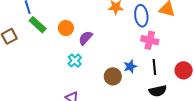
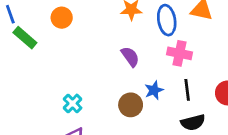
orange circle: (66, 28) -> (62, 18), moved
purple semicircle: (86, 38) -> (130, 57), moved, turned 105
cyan cross: (75, 61) -> (73, 103), moved

